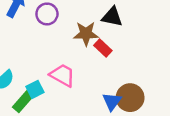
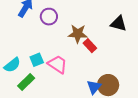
black triangle: (112, 17) -> (119, 24), moved
cyan square: (35, 89) -> (37, 60), moved

